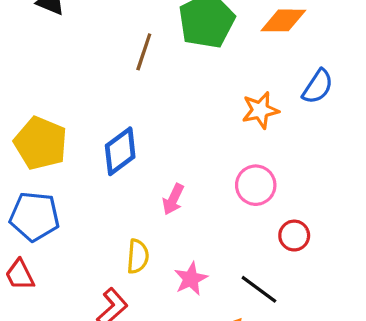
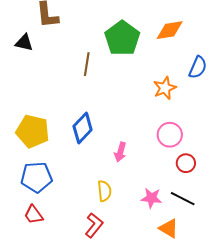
red circle: (294, 236) -> (186, 163), moved
pink star: (191, 279) -> (151, 198), moved, turned -30

